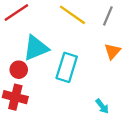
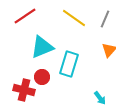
red circle: (19, 70) -> (42, 77), moved

